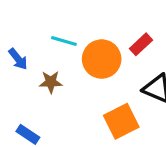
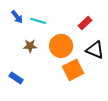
blue arrow: (18, 59) -> (17, 17), moved
orange circle: (102, 59) -> (61, 46), moved

